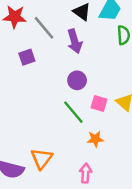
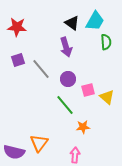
gray line: (44, 28) -> (41, 69), moved
purple square: (27, 57) -> (18, 60), moved
pink square: (99, 104) -> (88, 90), moved, turned -32

